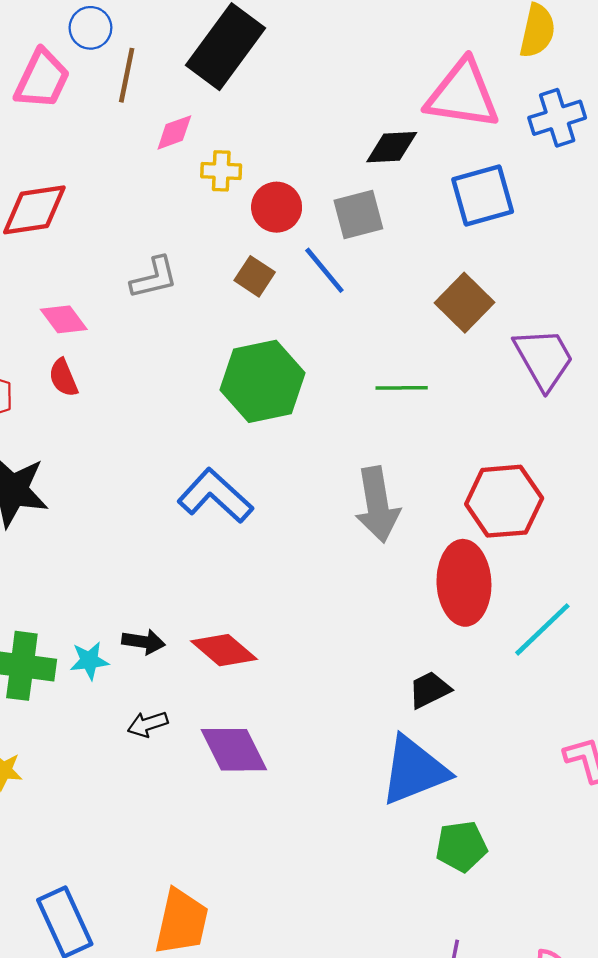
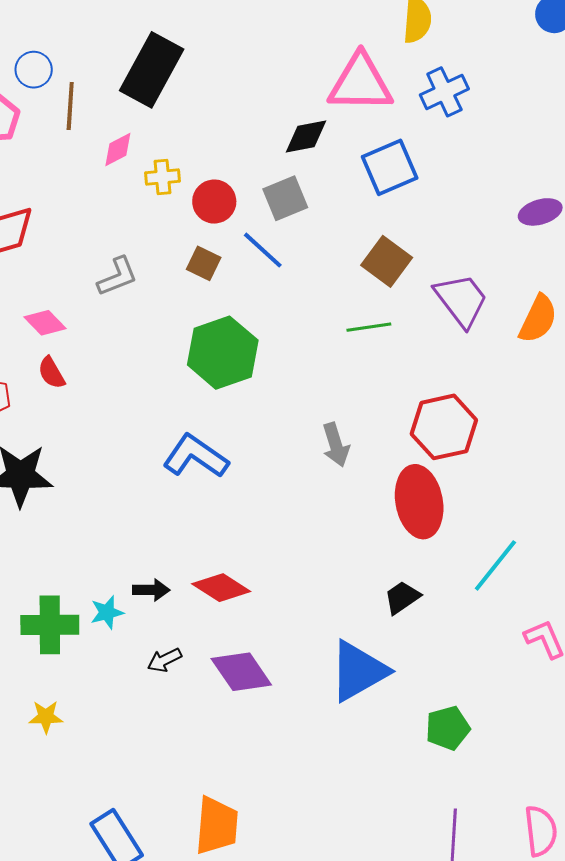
green line: (402, 388) -> (369, 327), moved
gray arrow: (377, 505) -> (336, 445), size x0.7
cyan line: (542, 629) -> (495, 565), moved
blue triangle: (414, 770) -> (358, 671), moved

